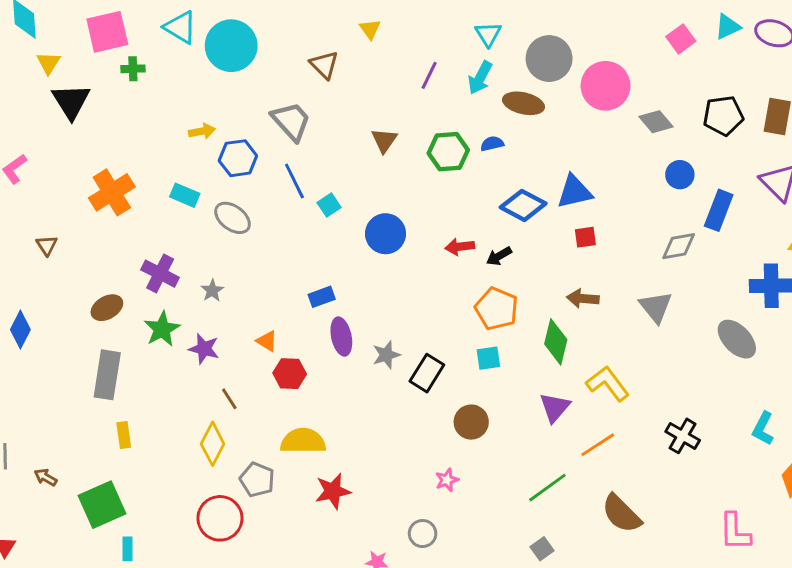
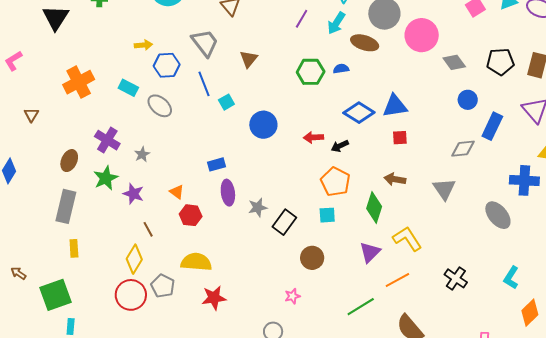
brown triangle: (384, 140) -> (249, 59), moved
brown ellipse: (107, 308) -> (69, 161), turned -40
red circle: (220, 518) -> (131, 295), moved

